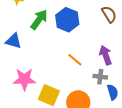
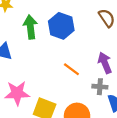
green arrow: (39, 20) -> (30, 27), turned -40

